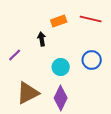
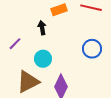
cyan circle: (61, 67) -> (43, 59), moved

